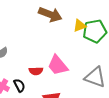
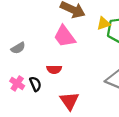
pink trapezoid: (58, 65) -> (65, 36), moved

